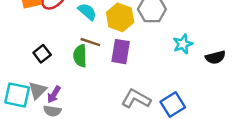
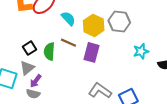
green semicircle: (80, 56) -> (49, 51), moved
gray triangle: (38, 90) -> (27, 68), moved

